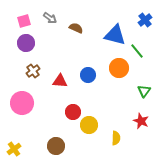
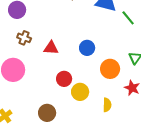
orange circle: (119, 68) -> (110, 69), moved
brown cross: (33, 71) -> (24, 38), turned -32
blue circle: (88, 75) -> (87, 48), moved

